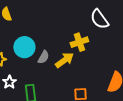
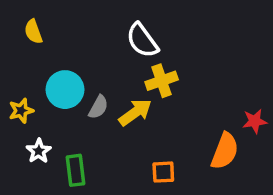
white semicircle: (99, 19) -> (142, 40), moved

